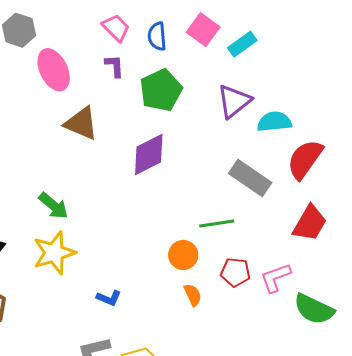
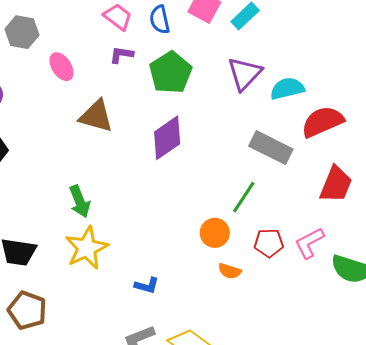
purple L-shape: (115, 66) -> (121, 55), turned -70
pink ellipse: (54, 70) -> (62, 67), size x0.7
red semicircle: (305, 159) -> (323, 122), turned 39
green arrow: (53, 206) -> (80, 201), turned 36
green line: (217, 223) -> (244, 197), turned -40
orange semicircle: (193, 295) -> (230, 271), turned 140

